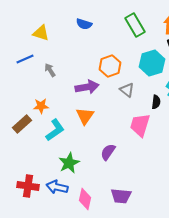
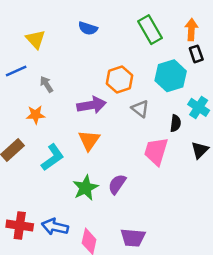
yellow triangle: (41, 33) -> (36, 39), turned 30
orange star: (41, 106) -> (36, 115), moved
green star: (69, 163) -> (85, 188), moved

